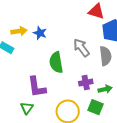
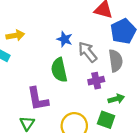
blue star: (40, 33) -> (65, 39), moved
purple cross: (86, 83) -> (96, 81), moved

